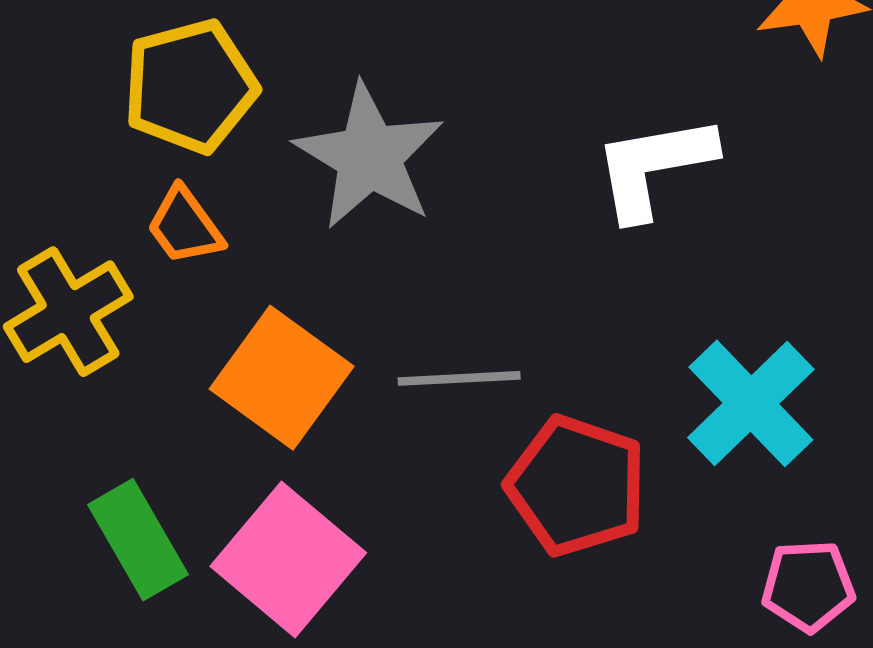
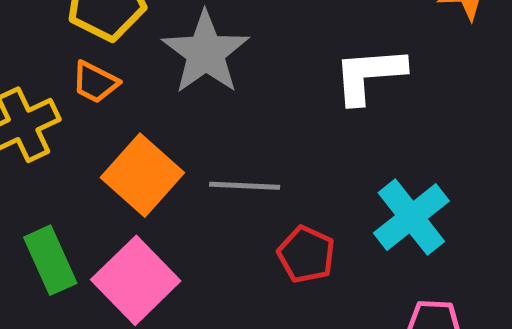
orange trapezoid: (185, 226) -> (95, 82), turned -33
red pentagon: (577, 486) -> (306, 254), size x0.7

